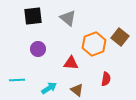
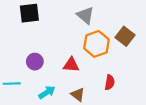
gray triangle: (68, 18) -> (85, 15), moved
purple circle: (38, 49) -> (35, 62), moved

